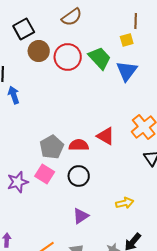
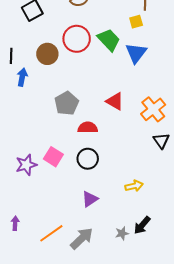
brown circle: (39, 51) -> (47, 54), moved
blue arrow: (14, 95) -> (22, 77), turned 30
red triangle: (106, 136) -> (115, 101), moved
gray pentagon: (52, 147) -> (67, 103), moved

